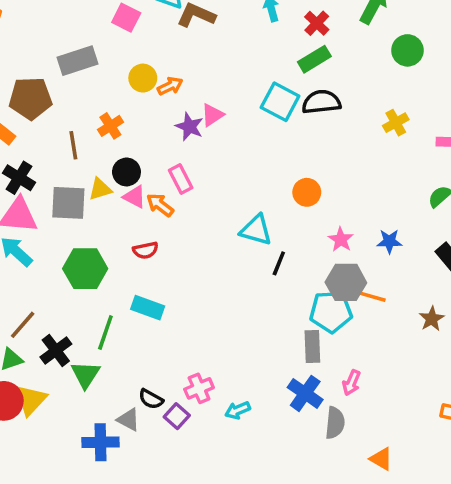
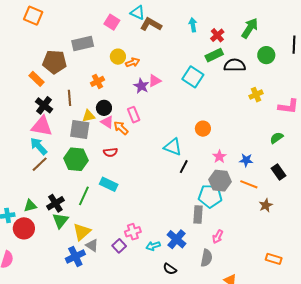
black semicircle: (321, 102) -> (235, 65), moved
brown line: (73, 145) -> (69, 98), moved
gray square: (68, 203) -> (80, 129), moved
orange line: (370, 296) -> (249, 184), moved
brown line: (23, 325) -> (40, 164), moved
green triangle: (85, 375) -> (60, 221), moved
blue cross: (305, 393) -> (177, 239), moved
black semicircle: (151, 399) -> (170, 269), moved
yellow triangle: (31, 400) -> (82, 232), moved
blue cross: (100, 442) -> (75, 256), turned -30

